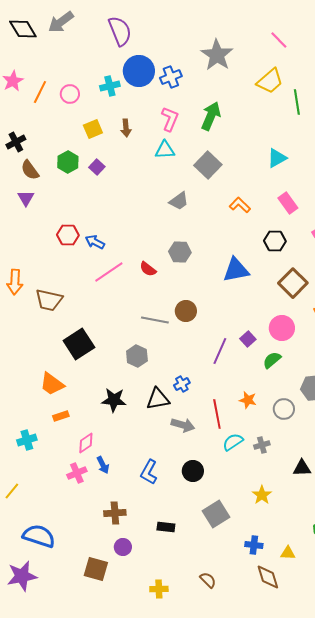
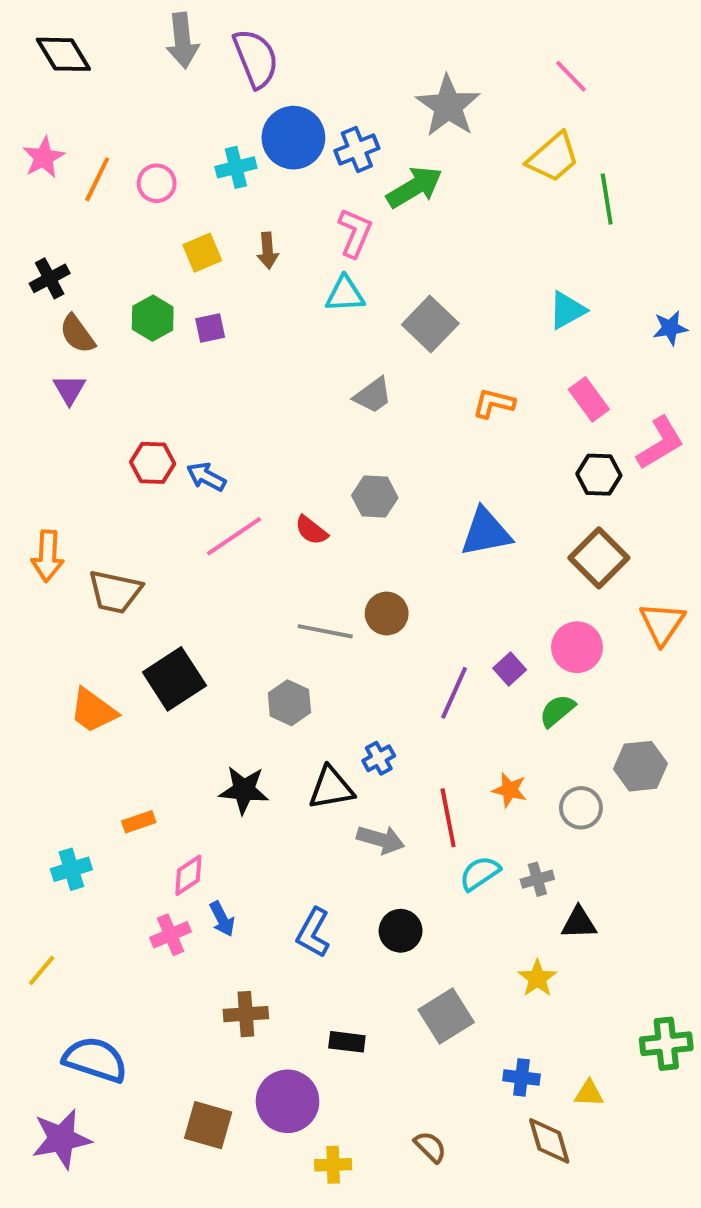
gray arrow: (61, 22) -> (182, 40), moved, turned -60
green arrow: (211, 116) -> (414, 187), moved, turned 36
purple square: (97, 167) -> (210, 328), turned 35
orange L-shape: (240, 205) -> (494, 403), turned -30
black hexagon: (275, 241) -> (599, 475), moved
orange trapezoid: (52, 384) -> (93, 711), moved
black triangle: (302, 468) -> (579, 923), moved
purple circle: (123, 547) -> (288, 1101), moved, size x1.8

